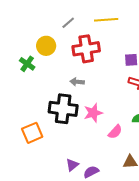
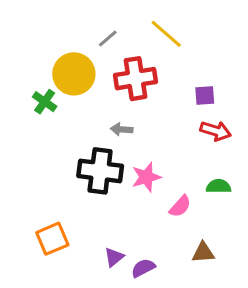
yellow line: (106, 20) -> (166, 34), turned 45
yellow circle: (46, 46) -> (74, 74), size x1.4
orange square: (32, 133) -> (52, 239), moved

